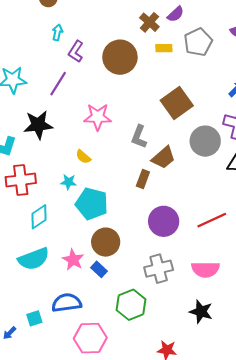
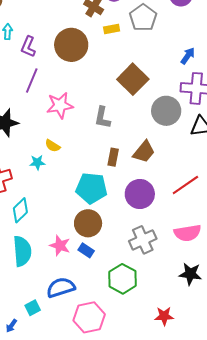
purple line: (58, 84) -> (32, 81), moved
brown trapezoid: (163, 158) -> (144, 152), moved
cyan star: (68, 182) -> (37, 162), moved
cyan pentagon: (92, 204) -> (91, 188), moved
cyan semicircle: (34, 259) -> (22, 251), turned -64

